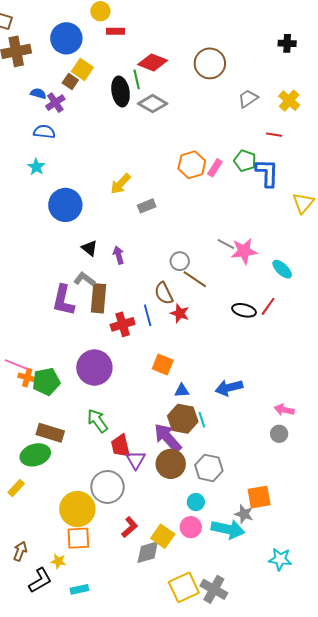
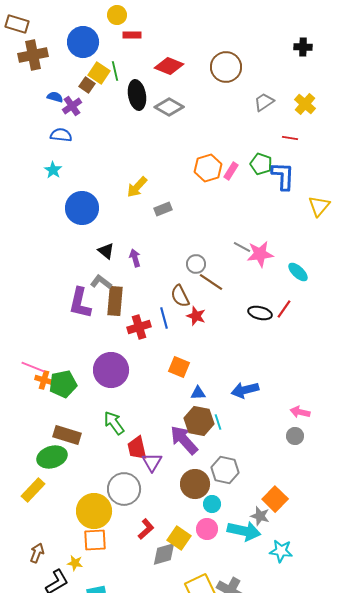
green line: (137, 79) -> (115, 71), moved
brown circle: (171, 464) -> (195, 484), moved
yellow rectangle: (16, 488) -> (33, 490), size x1.4
orange square: (259, 497) -> (275, 499), turned -35
cyan star: (280, 559) -> (281, 551), moved

